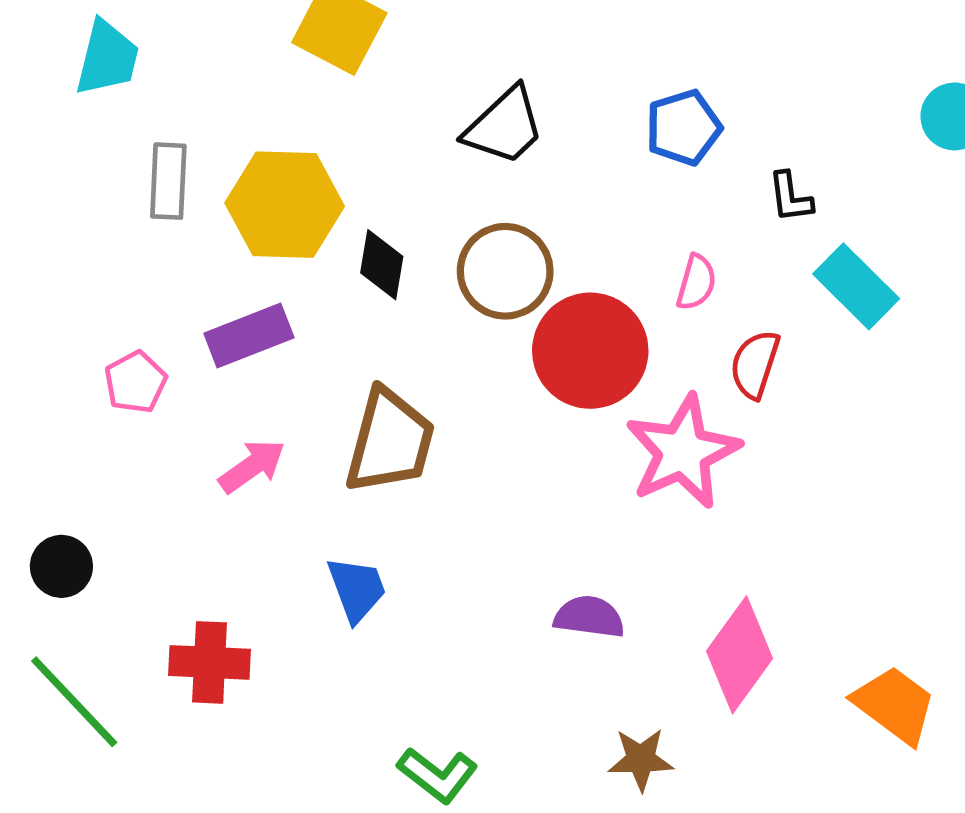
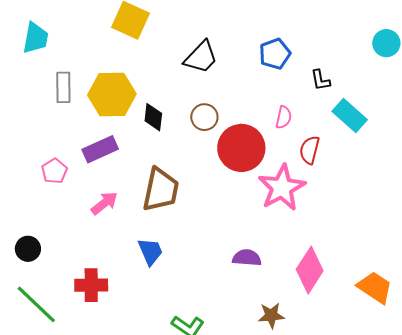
brown circle: (505, 271) -> (204, 117), size x0.7

